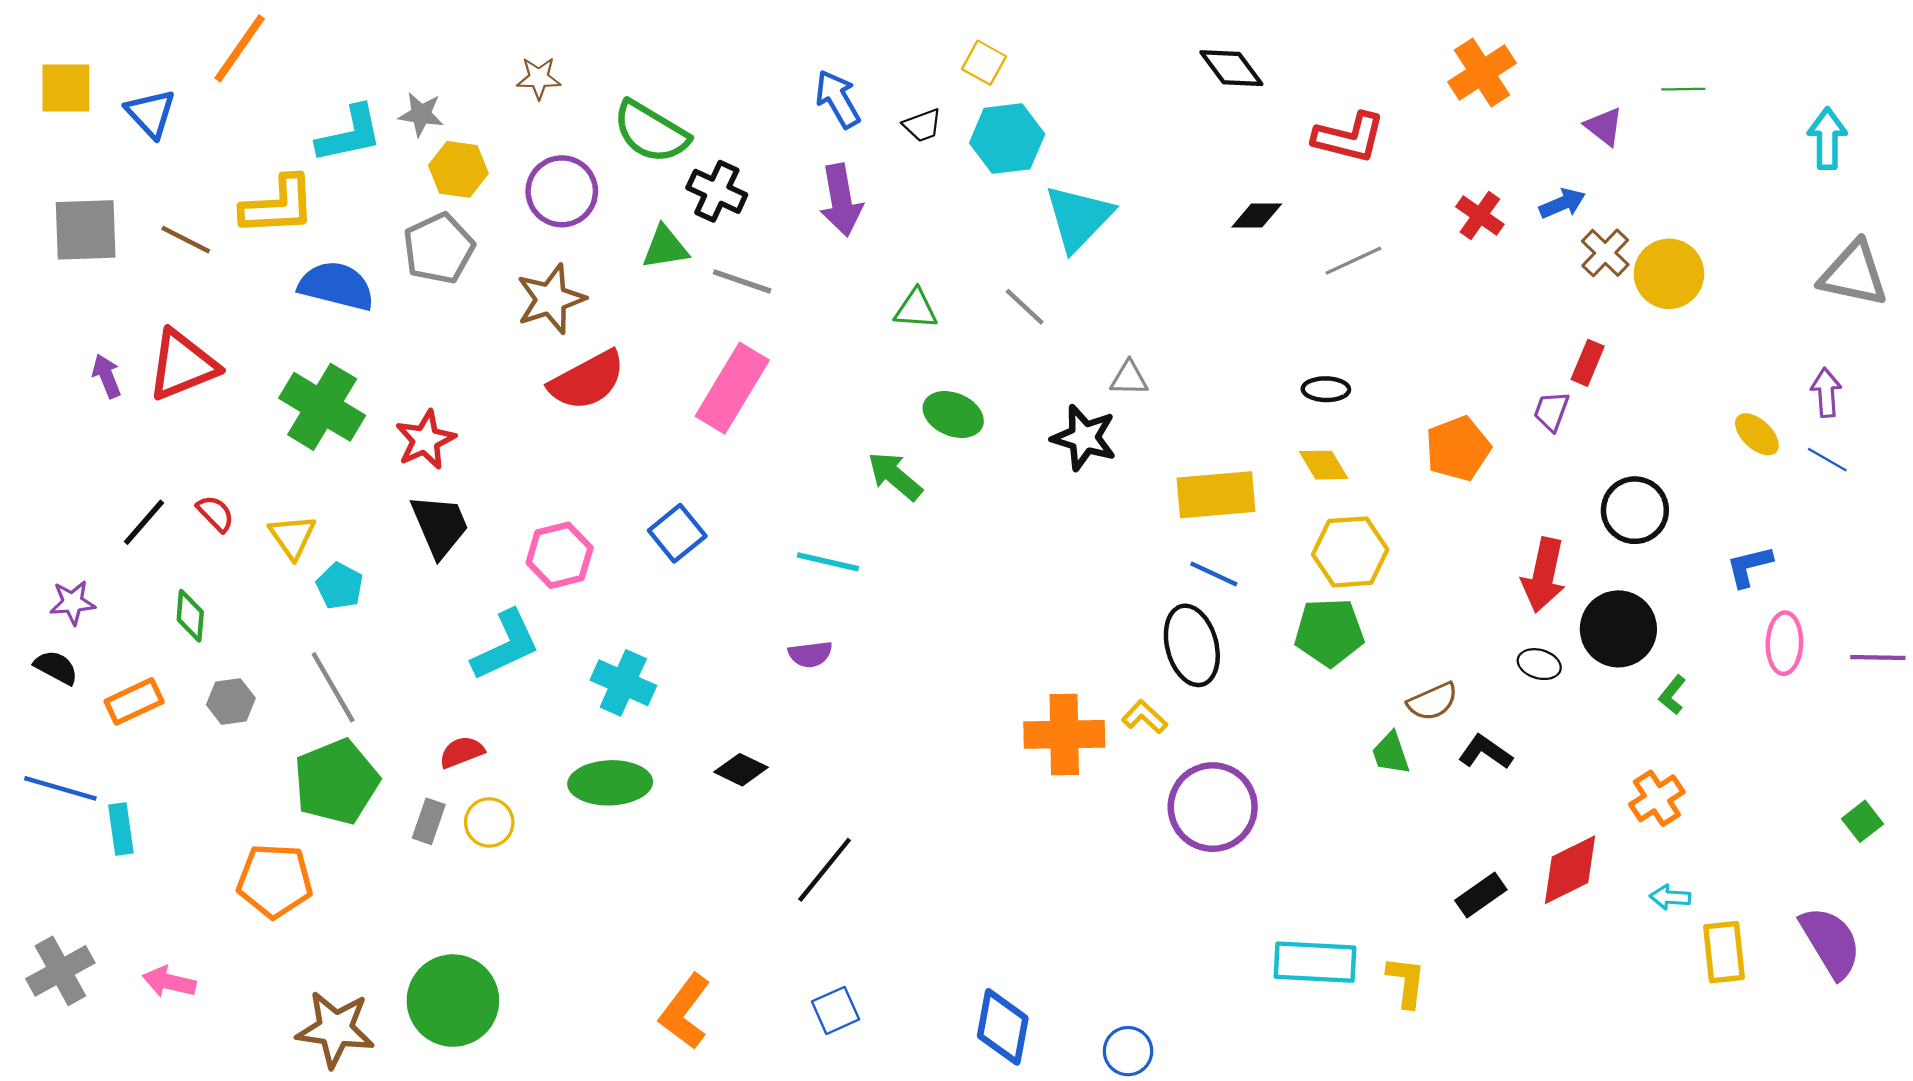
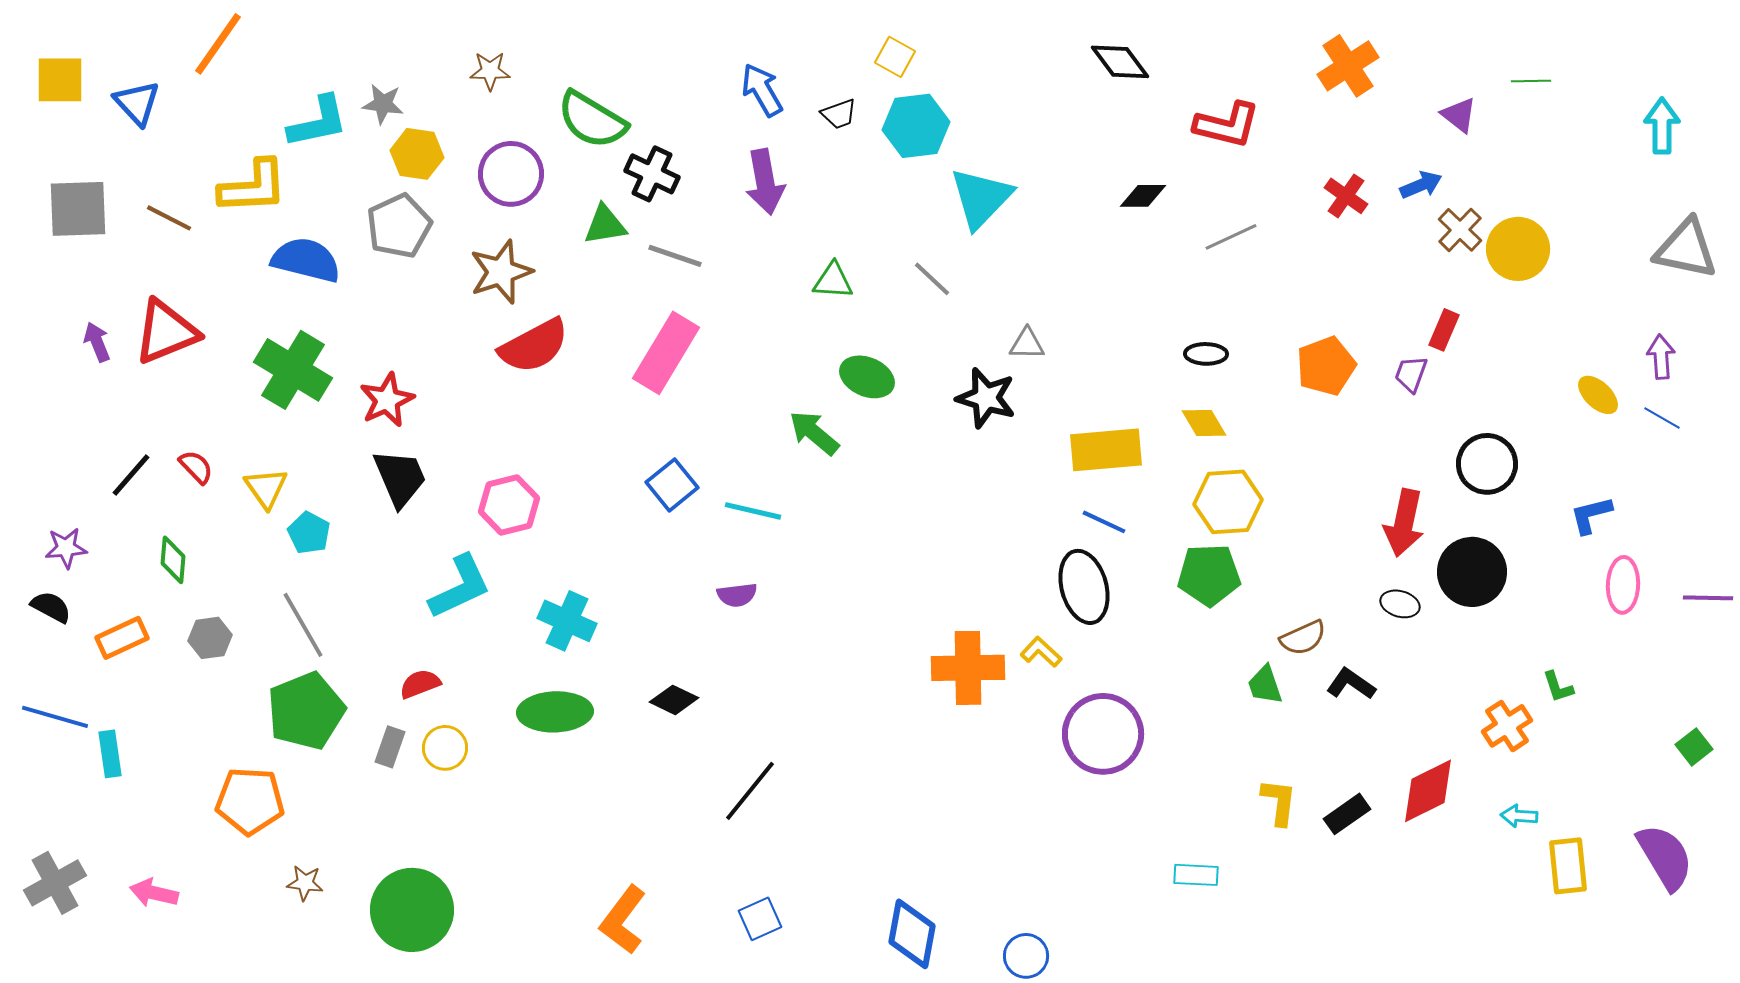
orange pentagon: (1458, 449) -> (1326, 366), moved
blue square: (677, 533) -> (672, 485), moved
green L-shape: (1672, 695) -> (1558, 687), moved, turned -57
cyan rectangle: (1315, 962) -> (1196, 875), size x0.6
yellow L-shape: (1406, 982) -> (1279, 802), moved
brown star: (335, 1029) -> (305, 883), moved, size x0.5

